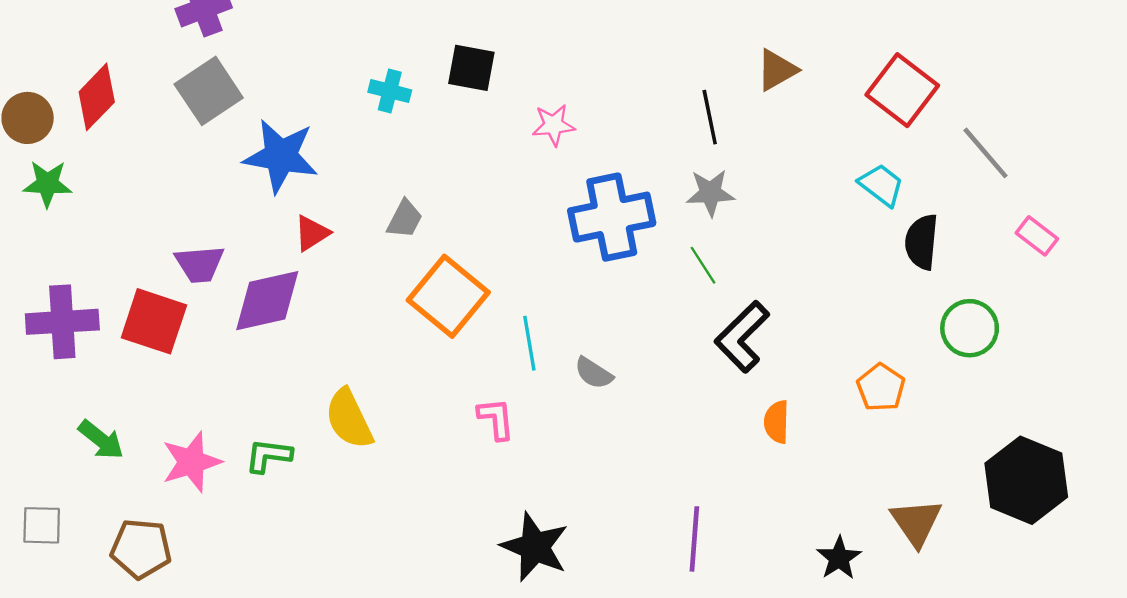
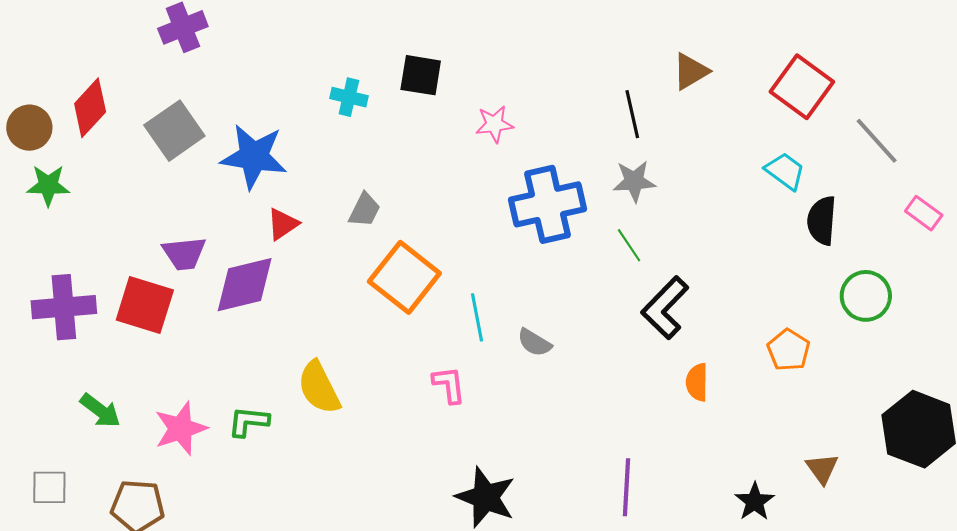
gray square: (209, 91) -> (174, 131), moved
brown triangle: (916, 522) -> (822, 469), size x0.7

